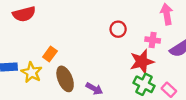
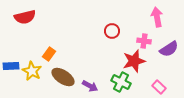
brown ellipse: (65, 79) -> (63, 77), turned -35
green cross: (144, 84) -> (121, 82), moved

